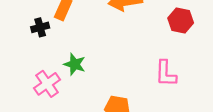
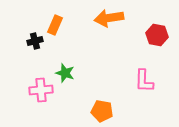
pink cross: (47, 84) -> (41, 90), turned 30

